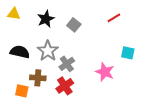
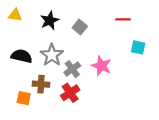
red line: (114, 18) -> (123, 19), turned 32
cyan square: (128, 53) -> (138, 47), moved
pink star: (105, 72) -> (101, 66), moved

